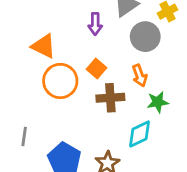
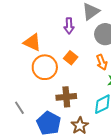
brown cross: (110, 98) -> (66, 97), moved
gray line: (24, 137) -> (19, 108), turned -40

